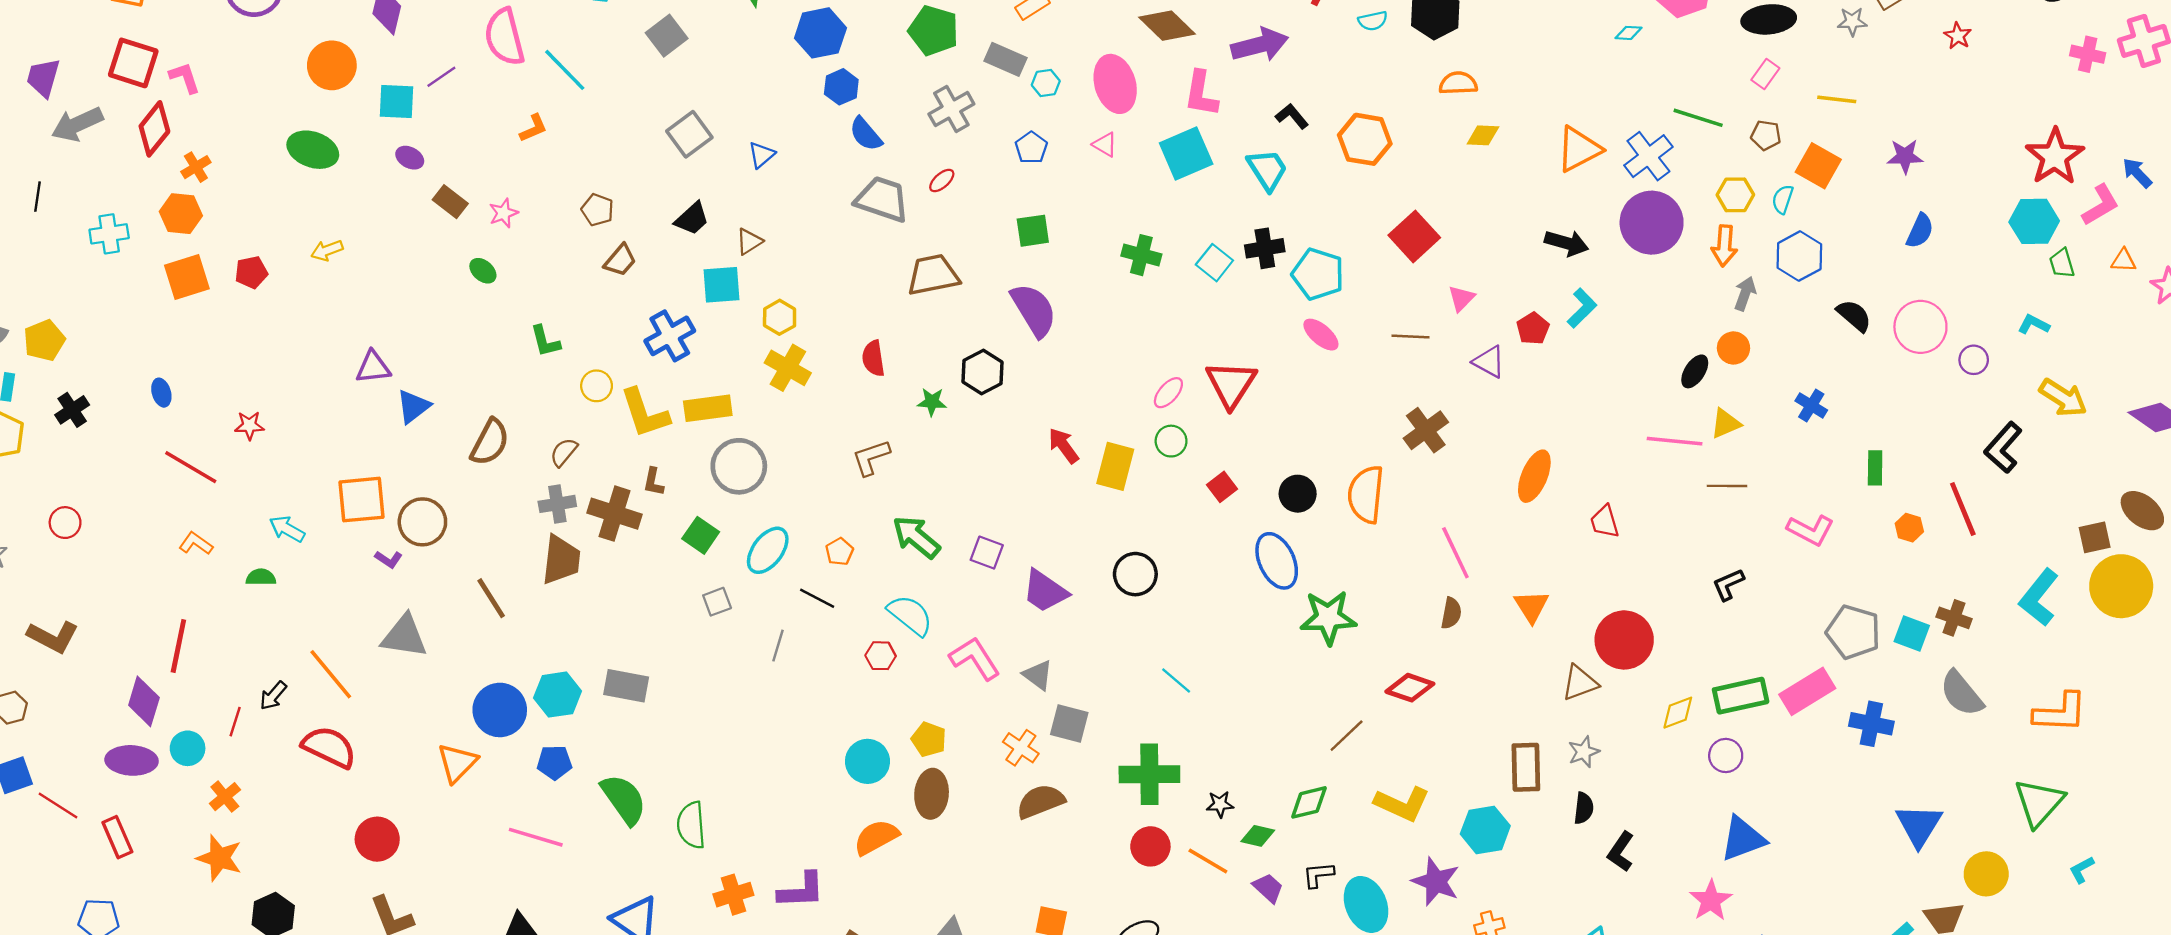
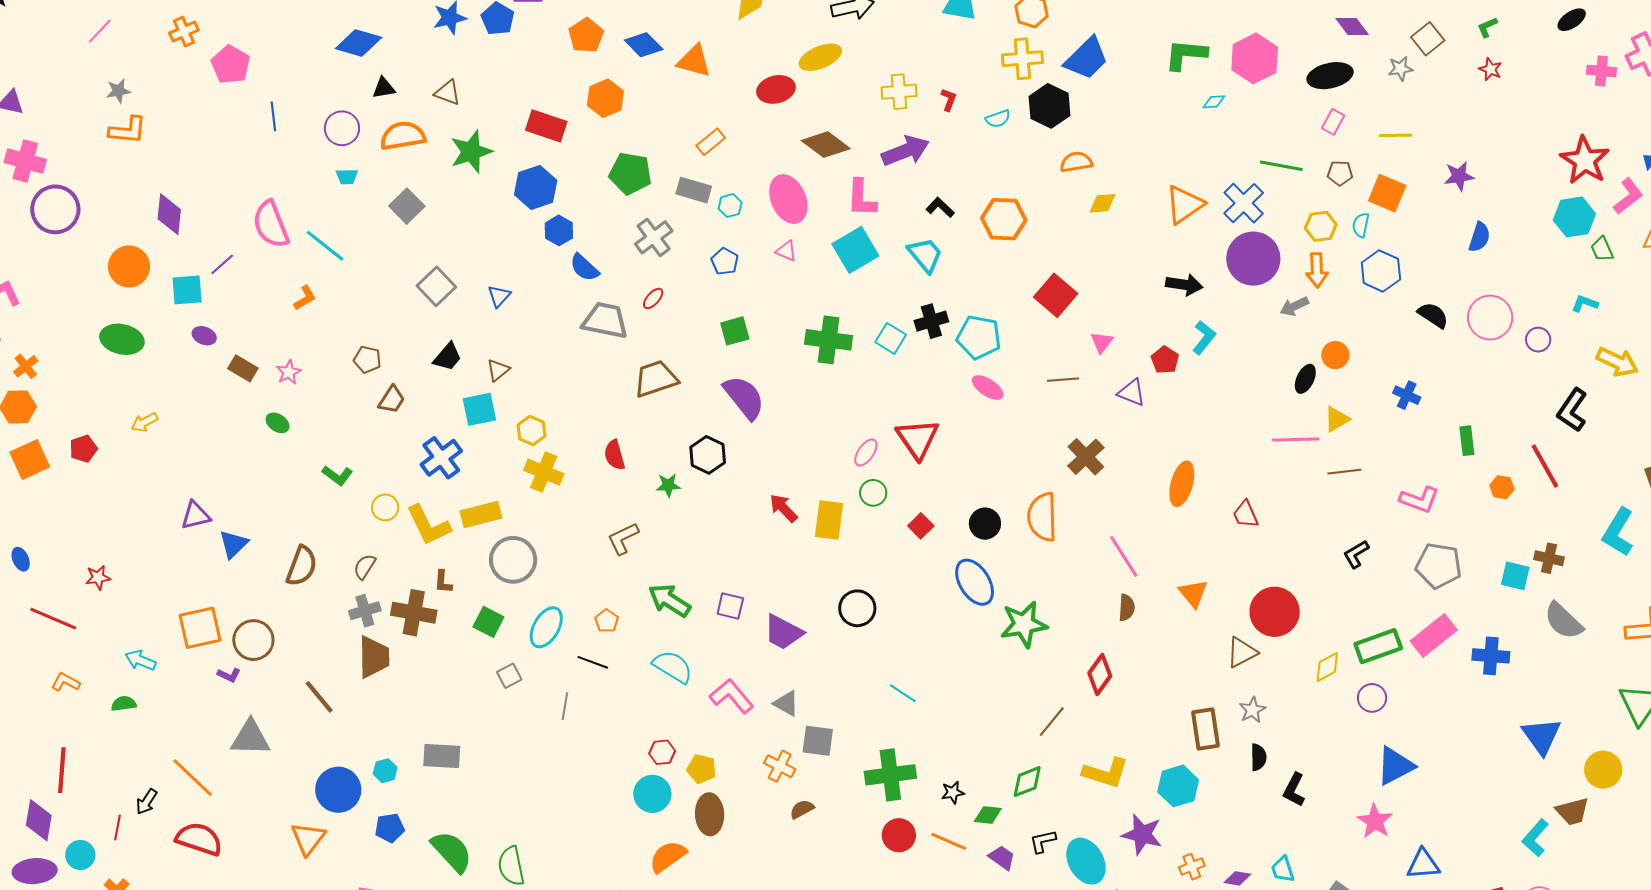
green cross: (1141, 255) -> (829, 340), size x1.4
gray arrow: (1745, 294) -> (1294, 306), moved, turned -128
green L-shape: (545, 341) -> (337, 475), turned -32
gray pentagon: (1853, 632) -> (1439, 566), moved
red hexagon: (881, 656) -> (662, 752), moved
red diamond: (1410, 688) -> (1100, 675), turned -66
cyan hexagon: (557, 695) -> (385, 771), size x0.6
brown semicircle: (1041, 801) -> (802, 809), size x0.6

